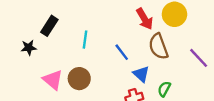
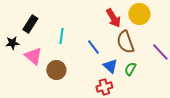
pink triangle: (53, 80) -> (33, 56), moved
green semicircle: (164, 89) -> (130, 69), moved

